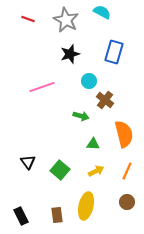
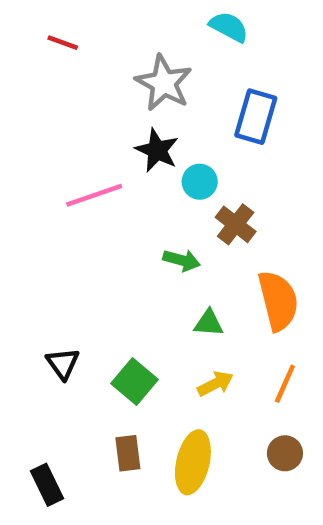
gray star: (66, 20) -> (164, 83), moved
black star: (70, 54) -> (157, 150), moved, turned -30
brown rectangle: (57, 215) -> (128, 453), moved

